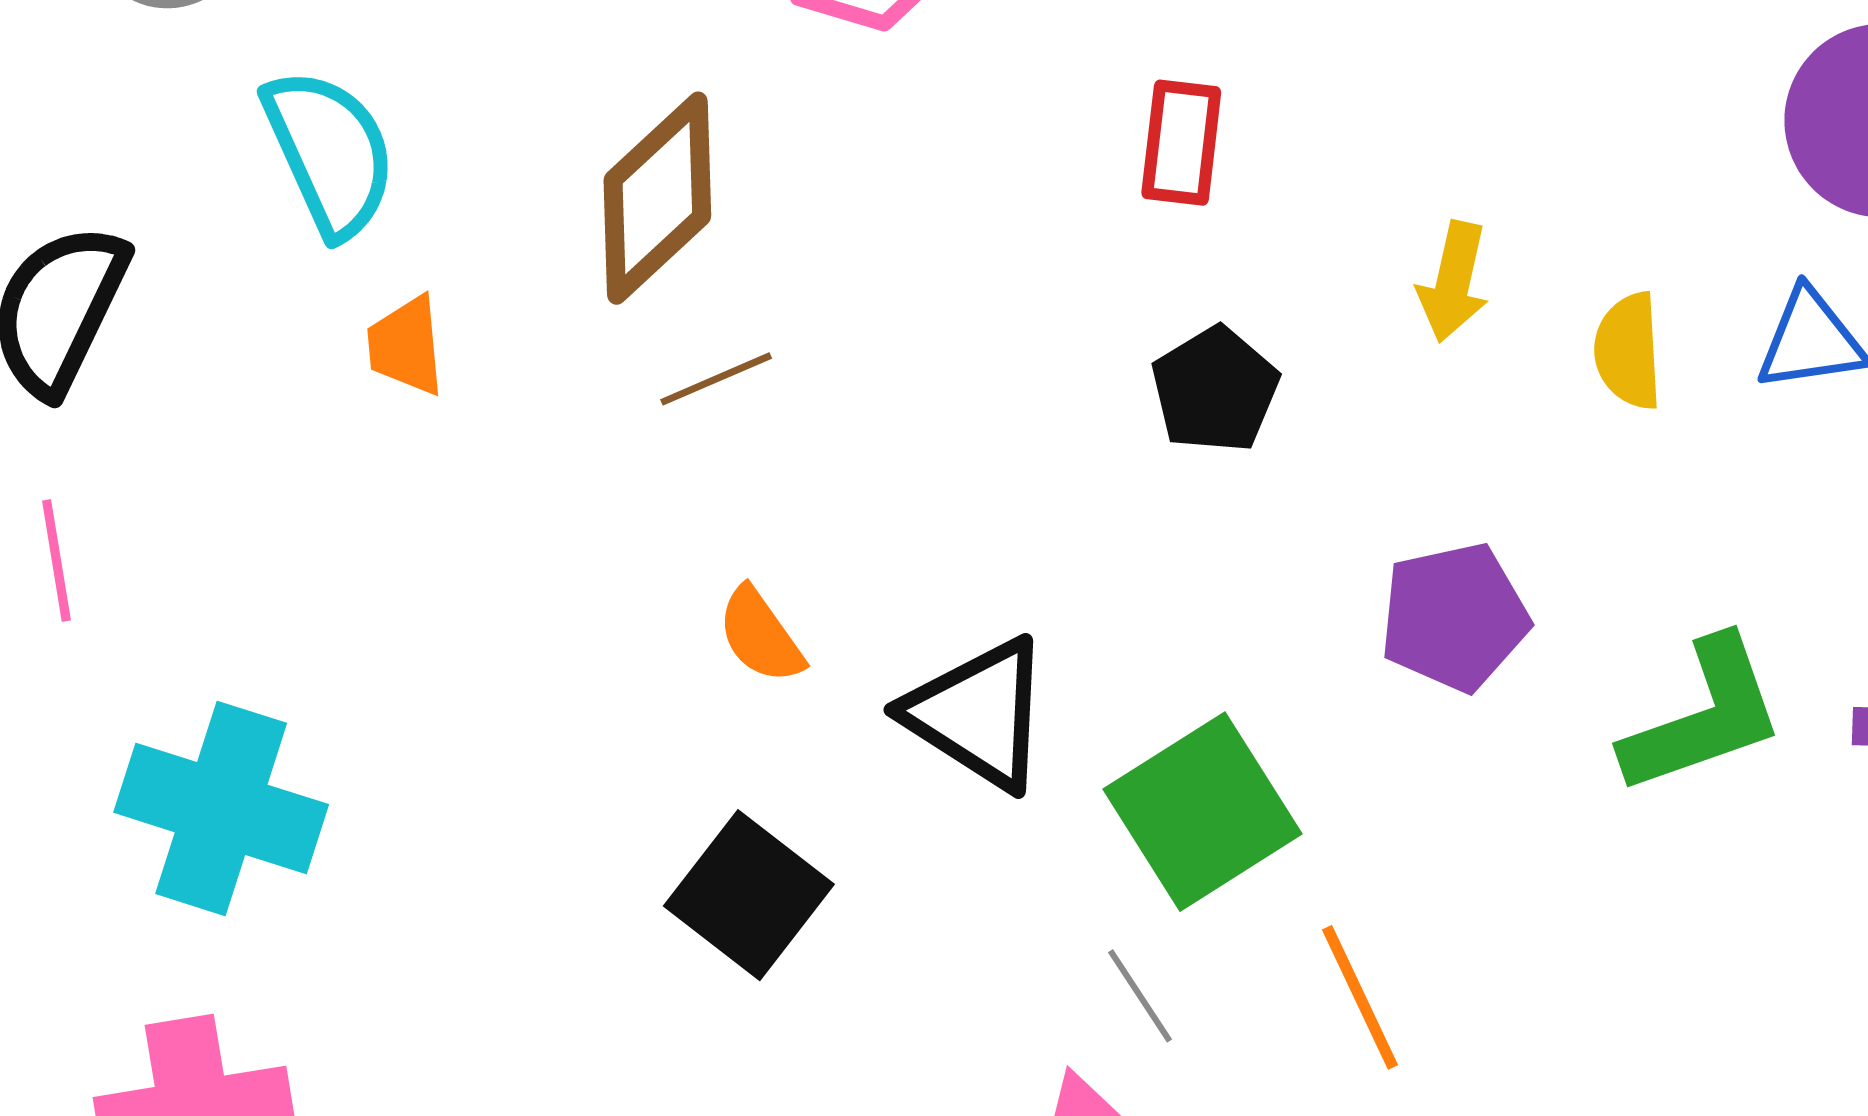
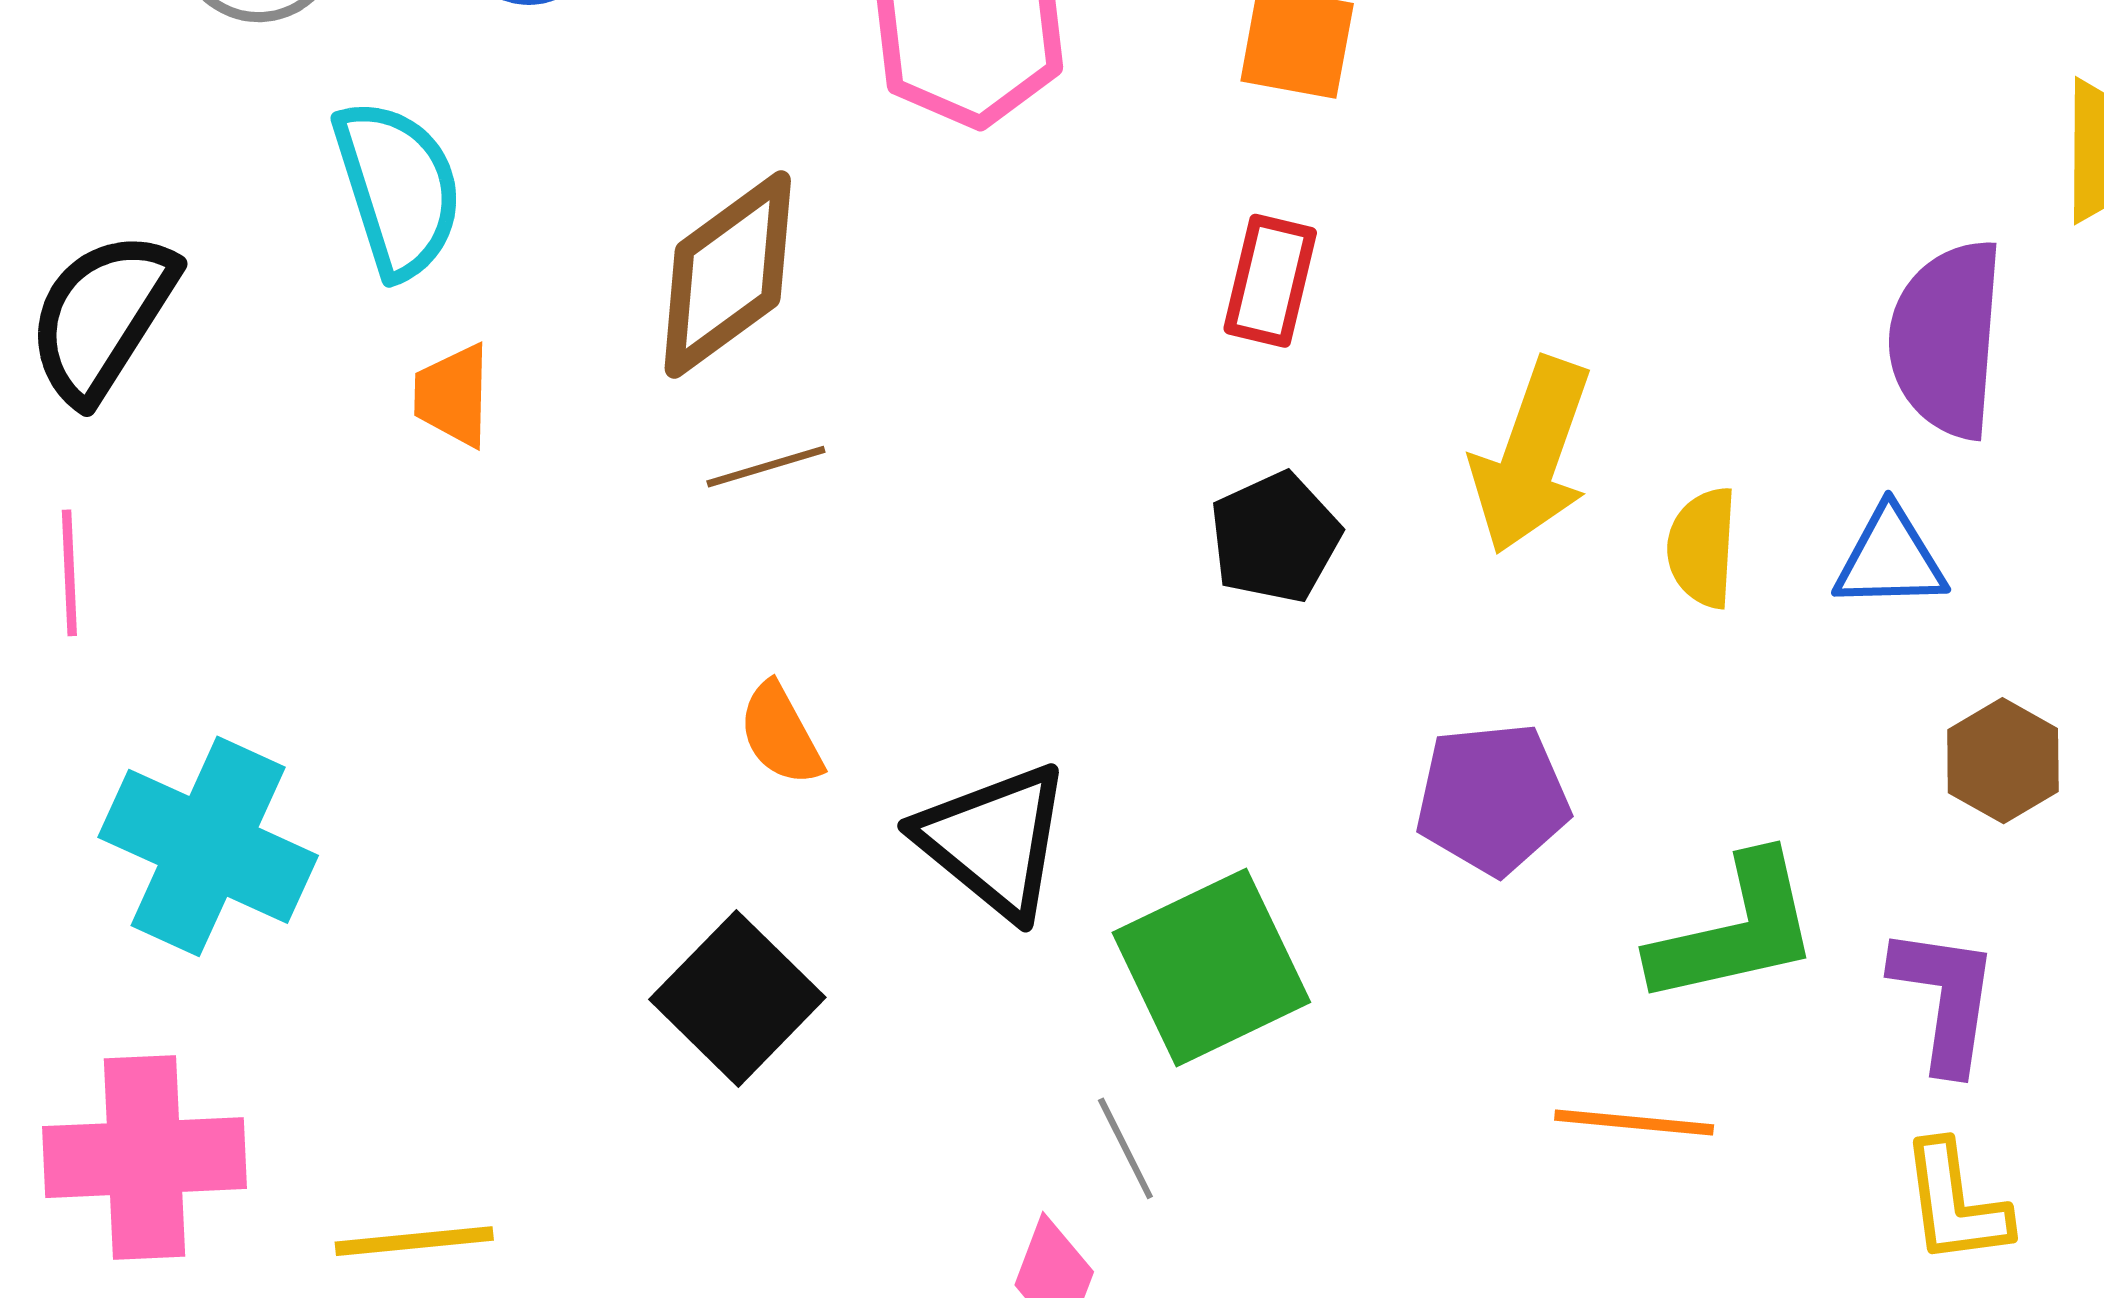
yellow arrow: (1453, 282) -> (1532, 456), size x1.6
orange line: (1360, 997) -> (1634, 1123), moved, turned -66

